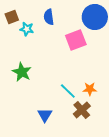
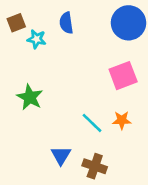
pink square: (76, 40) -> (123, 76), moved
brown cross: (82, 110) -> (95, 166), moved, turned -30

